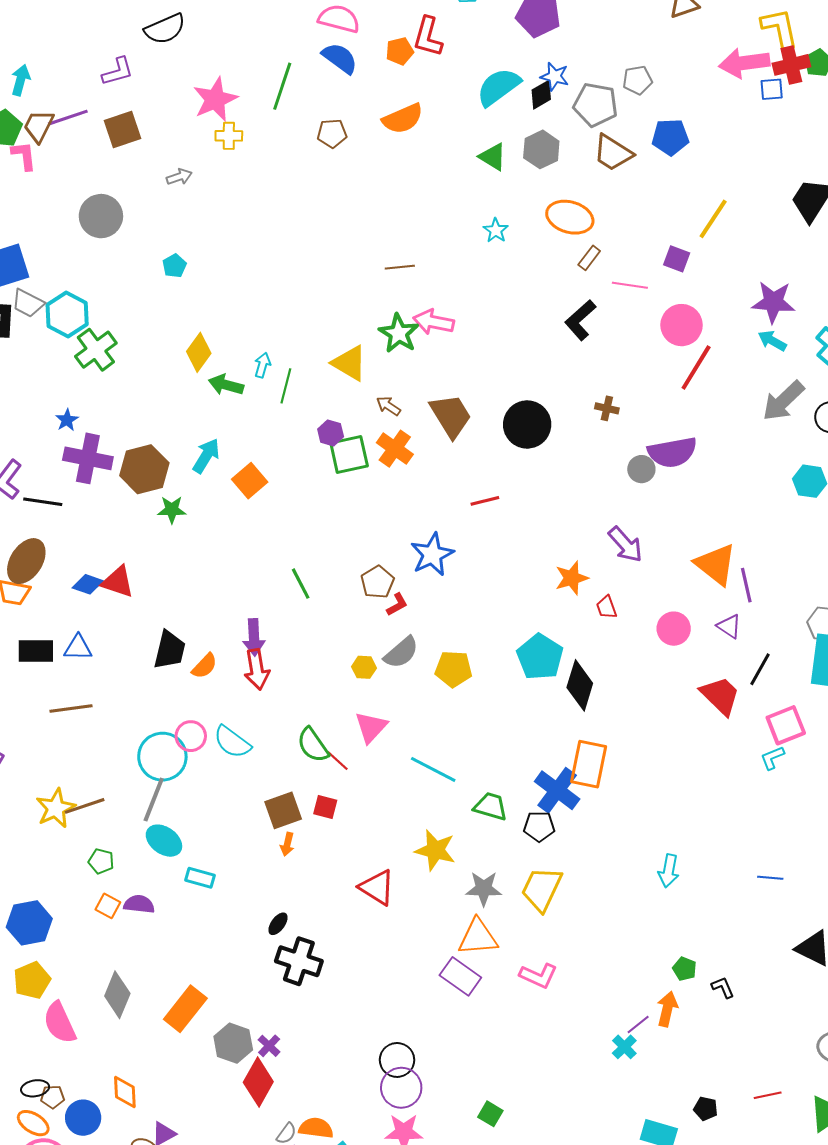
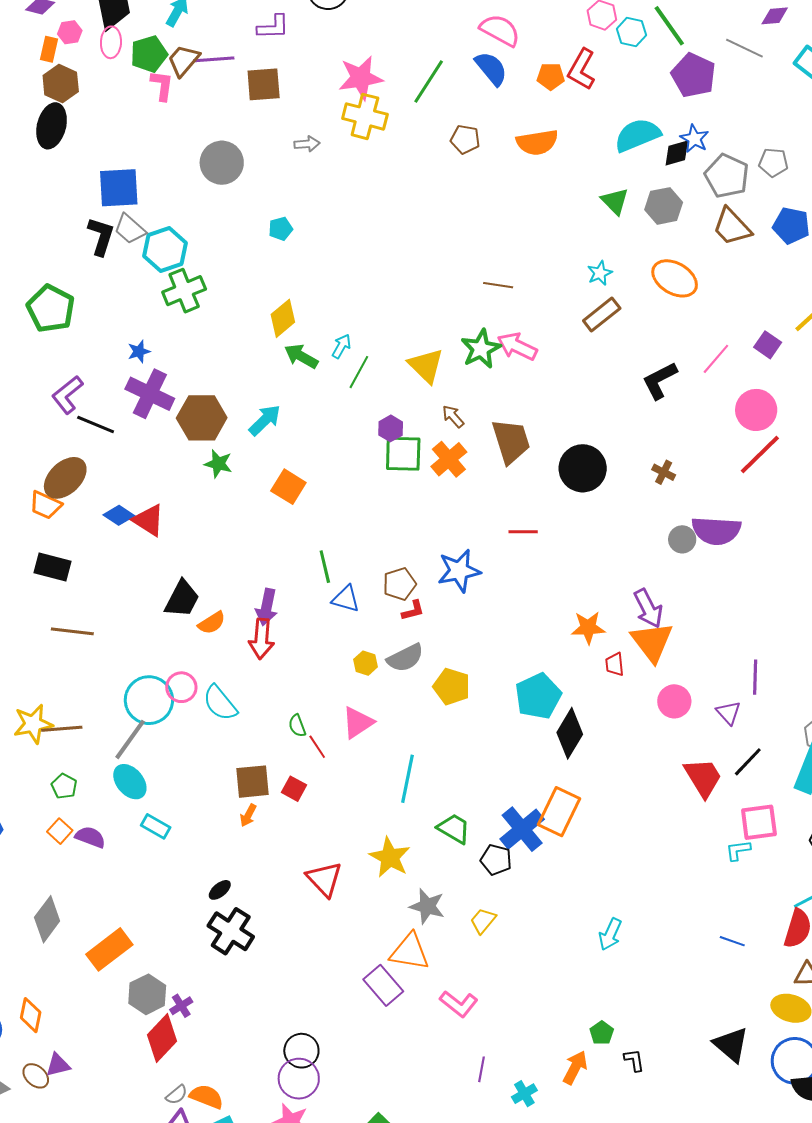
yellow cross: (229, 136) -> (365, 116), size x1.6
brown rectangle: (589, 258) -> (602, 314), moved, size x1.5
pink line: (630, 285) -> (716, 359), turned -72
orange square: (250, 481) -> (288, 487), moved, turned -32
orange triangle: (716, 564) -> (652, 642), moved
blue triangle: (78, 648) -> (346, 599), moved
green semicircle: (313, 745) -> (297, 726), size x0.6
cyan line: (433, 769) -> (408, 779), turned 60
blue line: (770, 878) -> (732, 941), moved
yellow trapezoid: (542, 889) -> (483, 921), size x0.6
purple line: (638, 1025) -> (482, 1069), moved, turned -55

